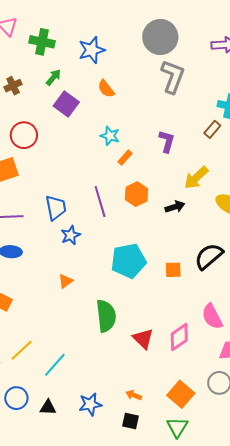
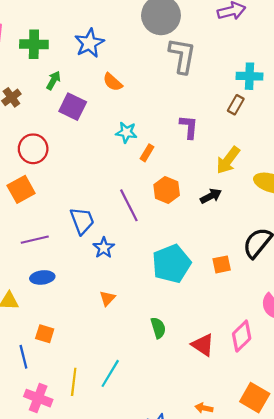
green semicircle: (106, 316) -> (158, 328), size x0.6
yellow line: (22, 350) -> (74, 382), turned -30
cyan line: (55, 365) -> (110, 373), moved

